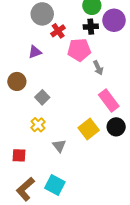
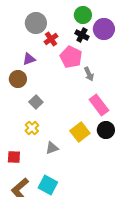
black cross: (91, 27) -> (82, 35), turned 32
pink pentagon: (79, 50) -> (71, 57), turned 30
brown circle: (17, 81) -> (18, 79), moved
gray triangle: (59, 146) -> (52, 148), turned 48

